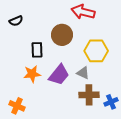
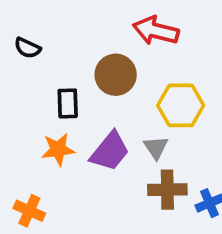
black semicircle: (16, 21) -> (27, 48), turned 48
gray triangle: (83, 73) -> (156, 148), turned 32

